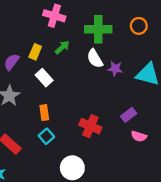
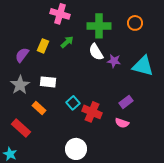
white rectangle: (44, 78) -> (48, 82), moved, turned -42
orange rectangle: (44, 113) -> (39, 108), moved, turned -40
cyan square: (46, 136) -> (73, 103), moved
pink semicircle: (139, 136) -> (122, 123), moved

